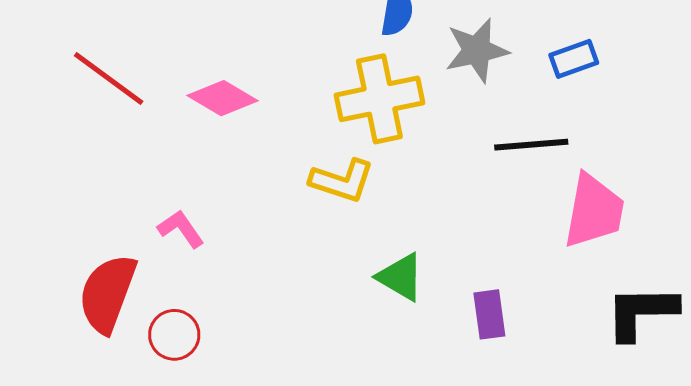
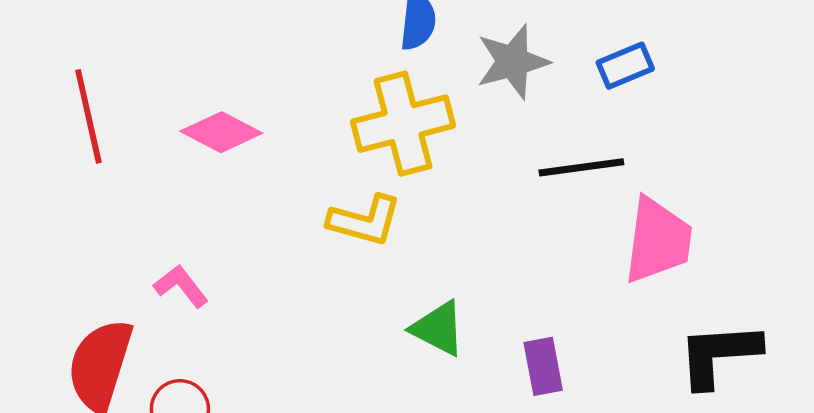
red line: (109, 78) -> (88, 116), turned 44

